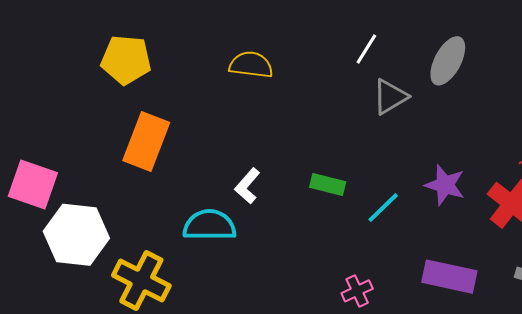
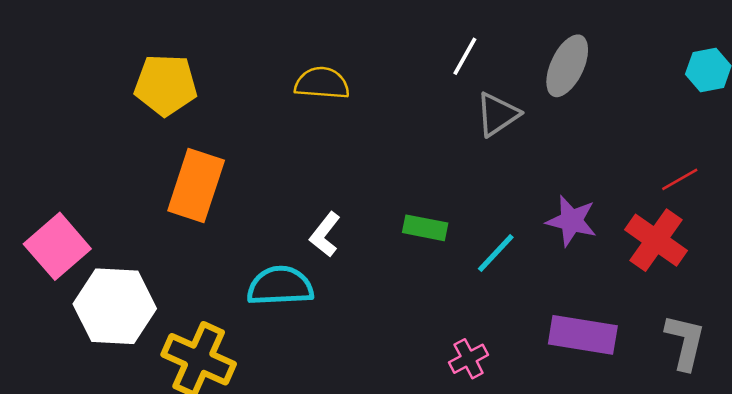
pink square: (33, 185) -> (57, 246), turned 33

